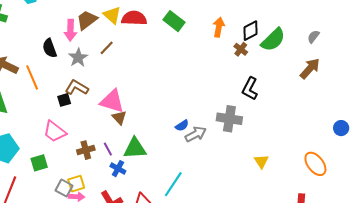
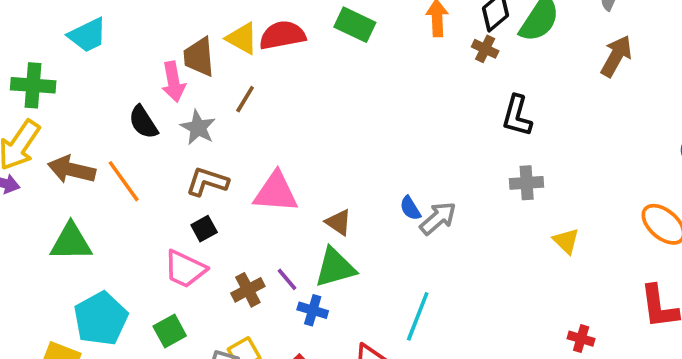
brown trapezoid: (87, 20) -> (199, 57), turned -45
black square: (64, 100) -> (204, 229), moved
brown triangle: (119, 118) -> (338, 222), moved
gray cross: (229, 119) -> (527, 183), moved, size x0.7
blue semicircle: (182, 126) -> (410, 208), turned 104

